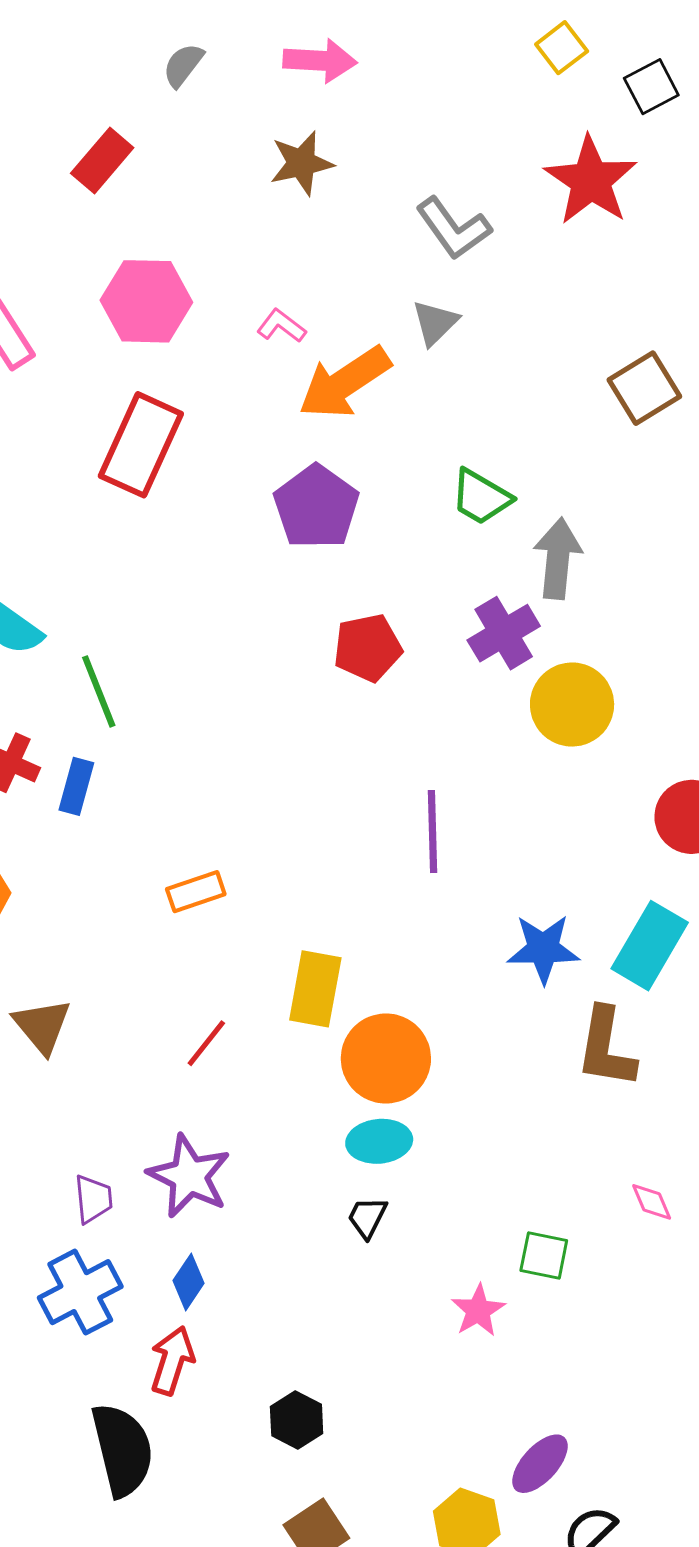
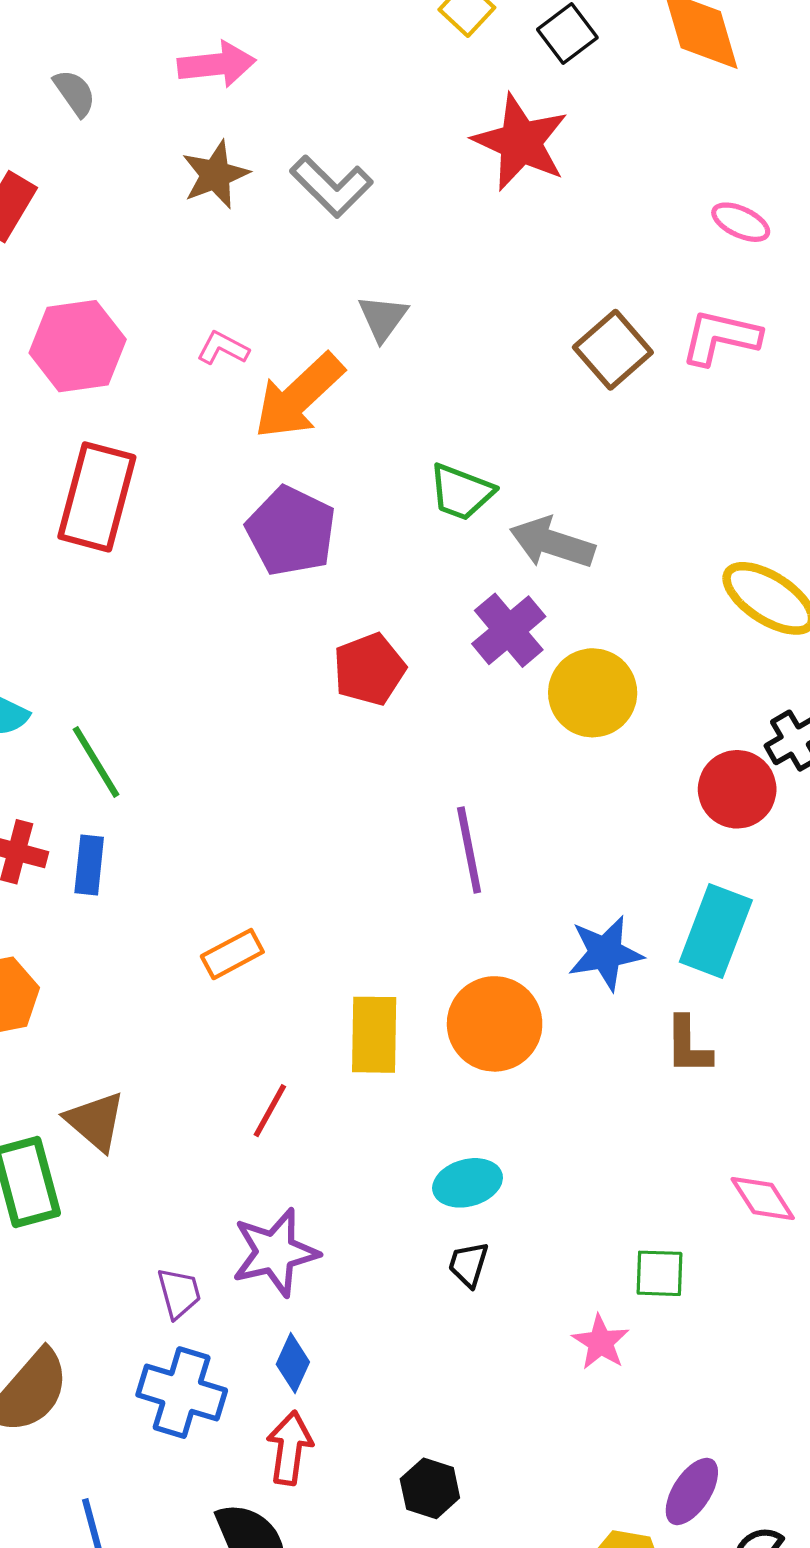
gray semicircle: (183, 65) -> (75, 93), turned 117
gray L-shape: (453, 228) -> (331, 186), moved
gray arrow: (558, 558) -> (552, 543), turned -68
brown L-shape: (606, 1048) -> (688, 1045), size x0.7
orange circle: (386, 1058) -> (495, 1024), moved
purple star: (189, 1176) -> (275, 1252), turned -30
pink diamond: (652, 1202) -> (763, 1198), size x1.4
blue cross: (80, 1292) -> (182, 1393), turned -36

